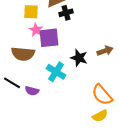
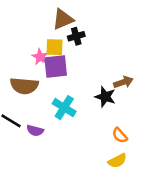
yellow square: (31, 12) -> (54, 47), moved
black star: (79, 58) -> (105, 97), moved
orange semicircle: (102, 95) -> (120, 135), size x0.6

